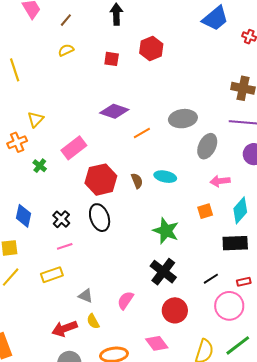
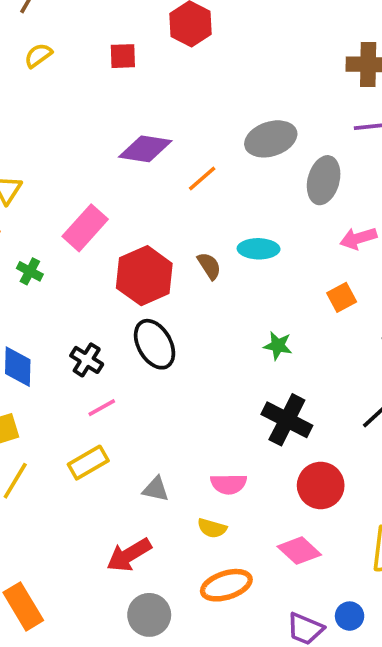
green star: (166, 231) -> (278, 346), size x0.6
pink semicircle: (125, 300) -> (229, 484), turned -114
yellow semicircle: (93, 321) -> (212, 528), moved, turned -35

